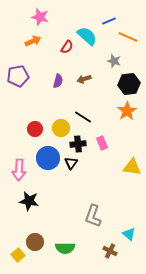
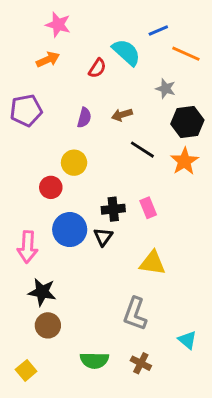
black line: (83, 117) -> (142, 150), moved
yellow circle: (61, 128) -> (74, 163), moved
yellow triangle: (132, 167) -> (152, 263), moved
brown circle: (35, 242) -> (48, 325), moved
brown cross: (110, 251) -> (141, 363), moved

